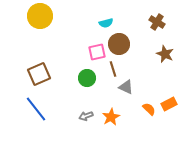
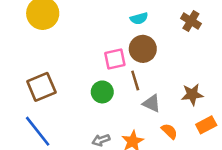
cyan semicircle: (106, 23) -> (139, 18), moved
brown star: (165, 54) -> (192, 94), moved, turned -30
orange semicircle: (149, 109) -> (169, 131), moved

